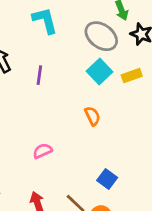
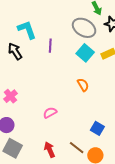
cyan L-shape: (45, 20) -> (27, 30), moved
purple line: (39, 75) -> (50, 46), moved

